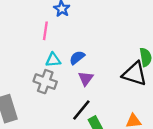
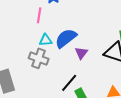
blue semicircle: (77, 58) -> (66, 38), size x1.6
purple triangle: (86, 78) -> (81, 53), moved

